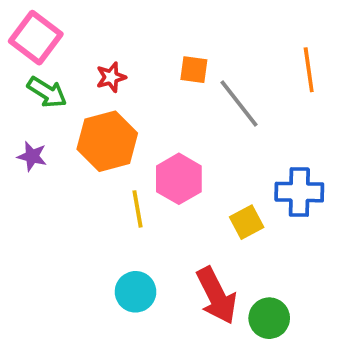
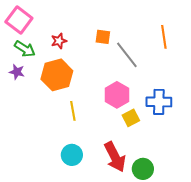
purple star: (32, 156) -> (17, 72), moved
pink hexagon: (179, 179) -> (117, 95), moved

